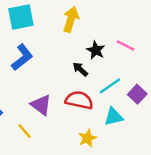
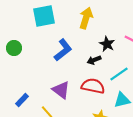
blue L-shape: (22, 57) -> (63, 50), moved
black arrow: (80, 69) -> (94, 60), turned -64

